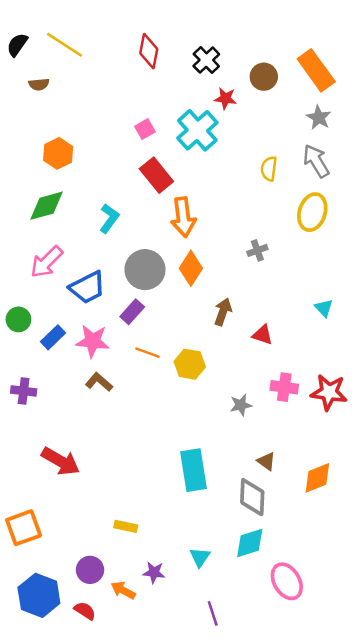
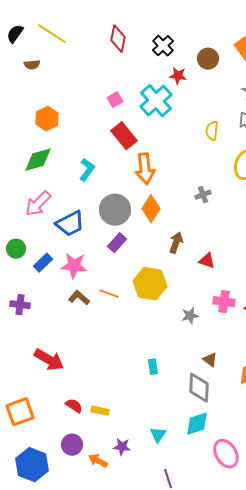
purple rectangle: (132, 312) -> (117, 243), moved
orange line: (148, 353) -> (109, 294), moved
yellow hexagon: (190, 364) -> (150, 284), size x1.4
cyan rectangle: (194, 470) -> (153, 367), size x0.5
red semicircle: (85, 611) -> (74, 406), moved

